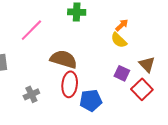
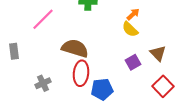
purple square: (122, 73) -> (133, 62), turned 35
red square: (142, 89) -> (163, 86), moved

